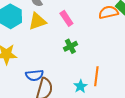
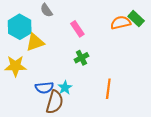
yellow triangle: (37, 21) -> (35, 42), moved
cyan star: (80, 86) -> (65, 88), moved

